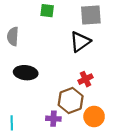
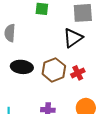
brown hexagon: (71, 100) -> (54, 70), moved

